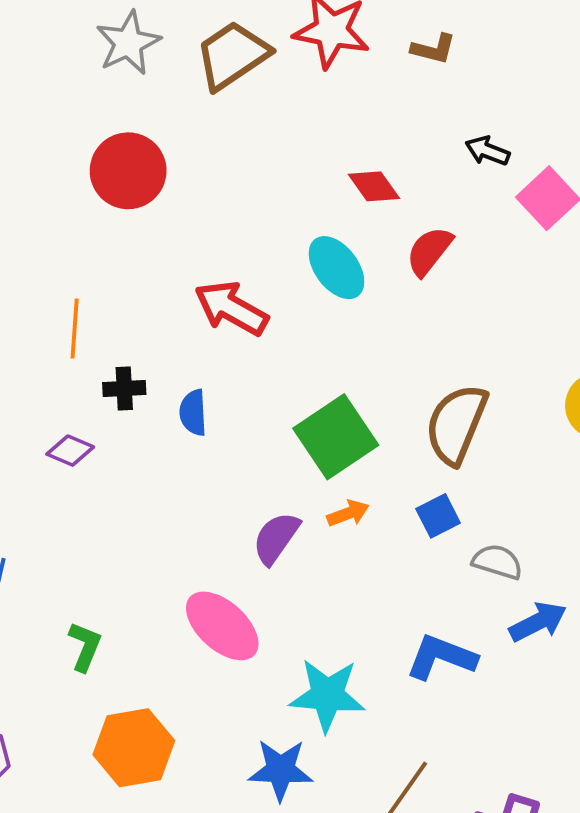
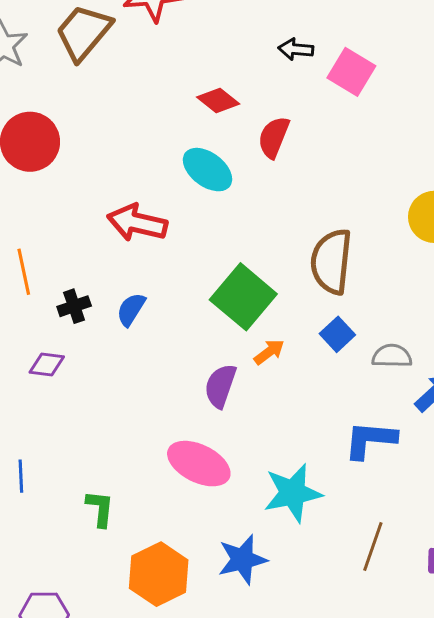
blue semicircle: (193, 413) -> (131, 309), turned 51
blue star: (281, 770) -> (242, 559), moved

